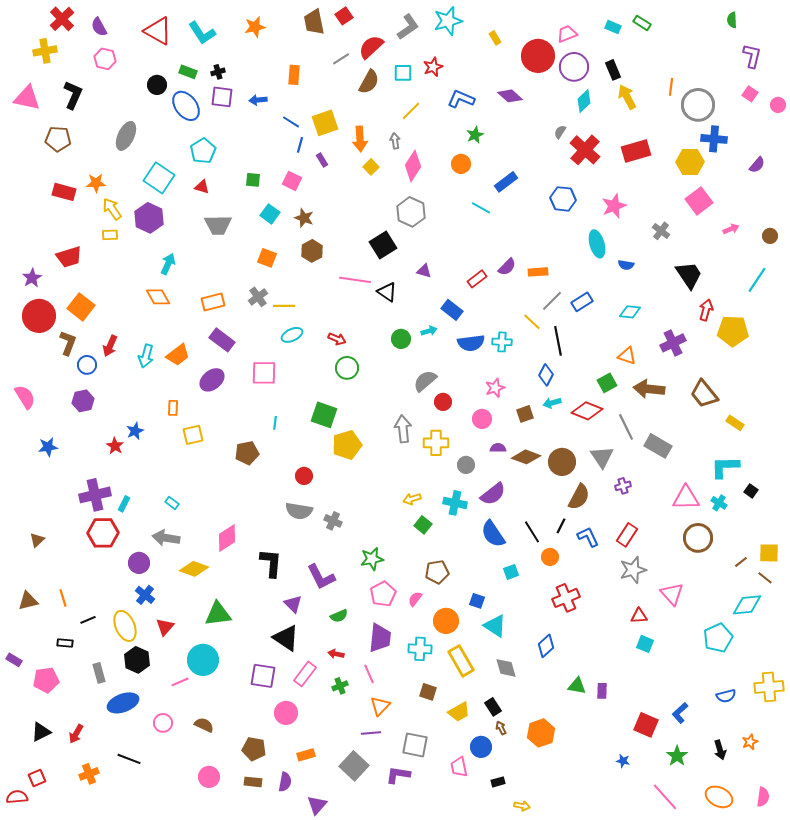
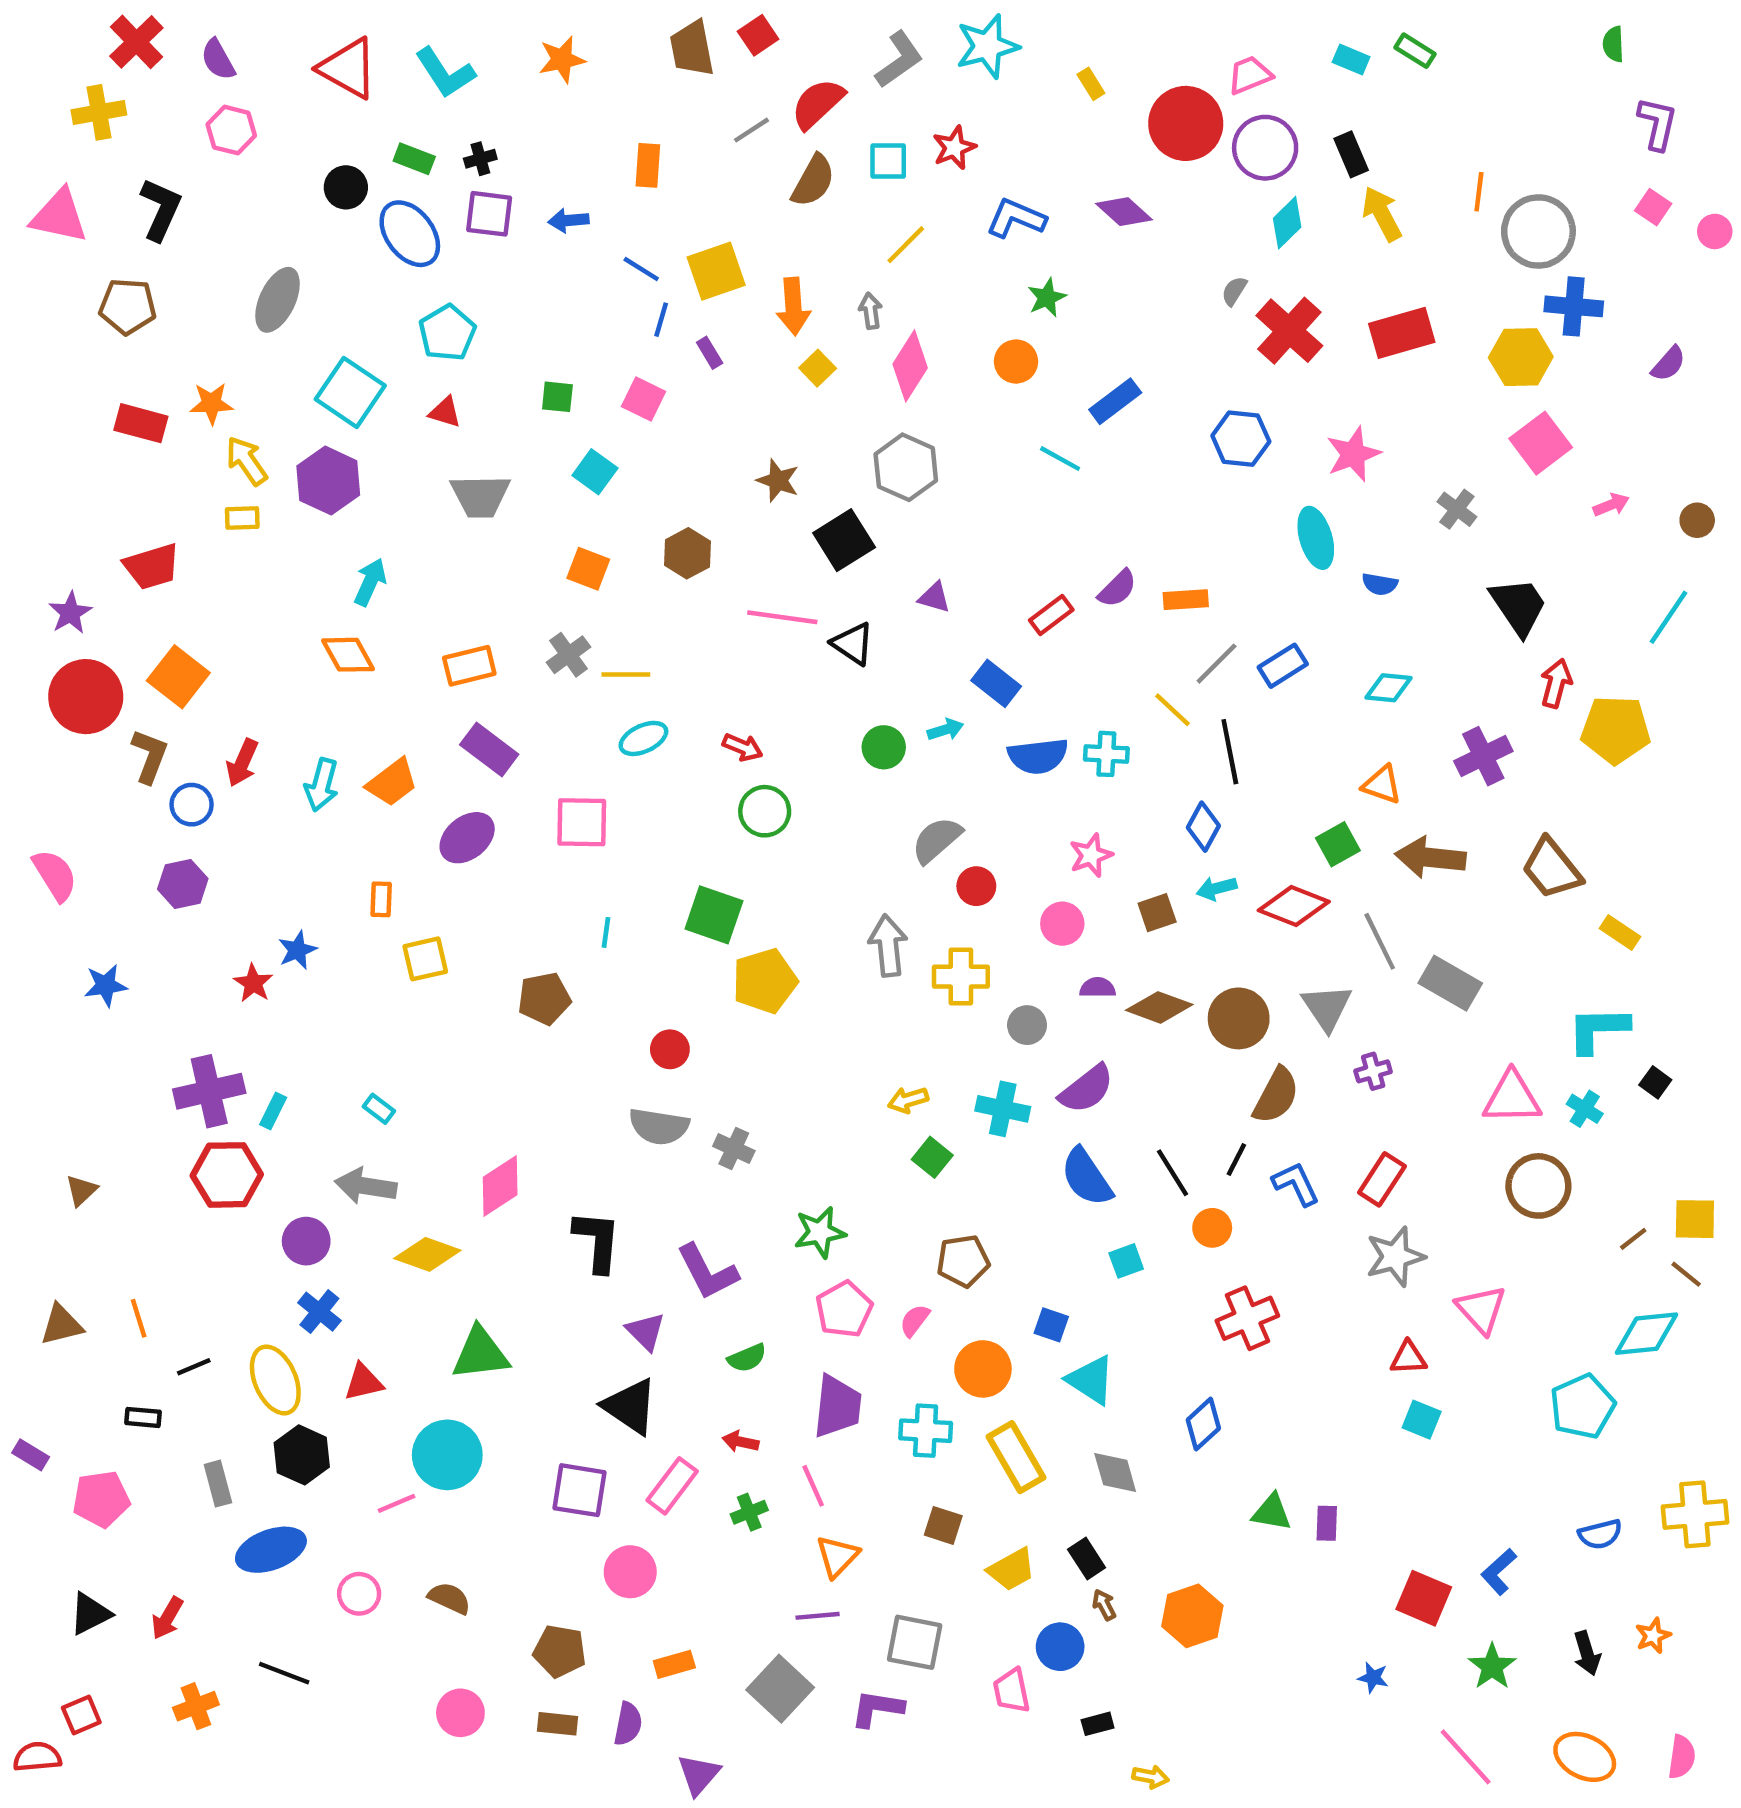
brown star: (304, 218) -> (778, 481), moved
red triangle: (165, 627) -> (363, 1382), turned 36

